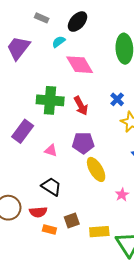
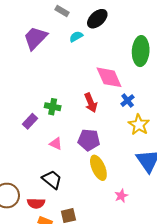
pink diamond: (80, 65) -> (109, 77), moved
green cross: (50, 100) -> (53, 107), moved, size x0.6
purple rectangle: (23, 131) -> (30, 121), size x0.7

